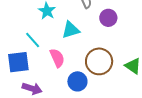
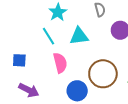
cyan line: (33, 40) -> (49, 36), moved
blue square: (18, 62) -> (19, 60), size x0.6

